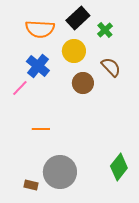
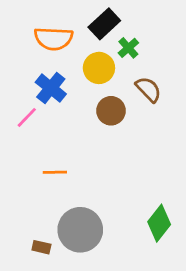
green cross: (105, 30) -> (128, 48), moved

